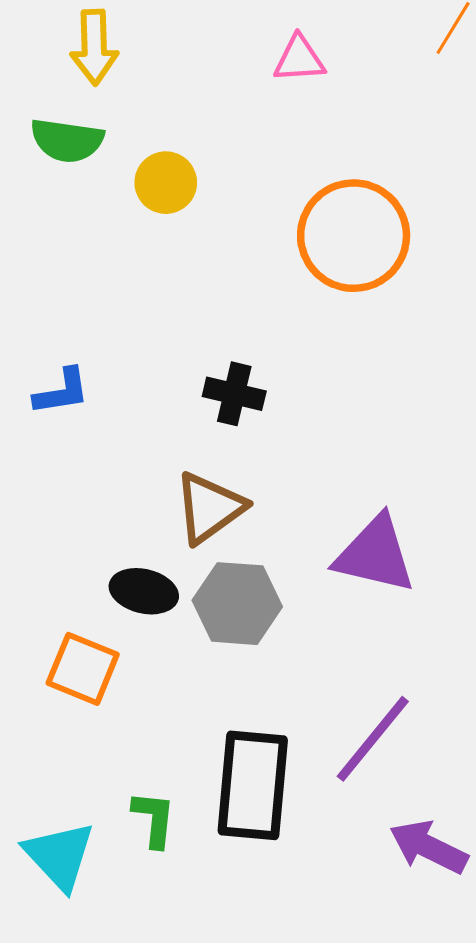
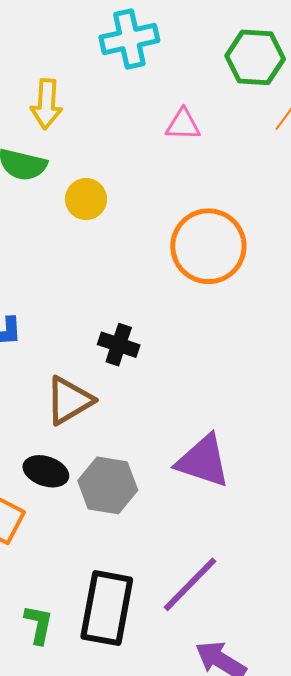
brown triangle: (210, 508) -> (69, 400), moved

